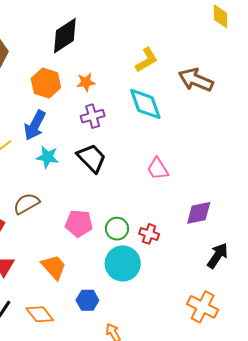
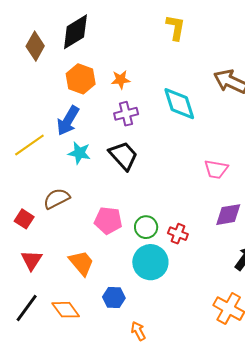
black diamond: (65, 36) -> (75, 32), moved
yellow L-shape: (146, 60) -> (176, 28), moved, turned -52
pink trapezoid: (158, 169) -> (216, 169), moved, turned -50

